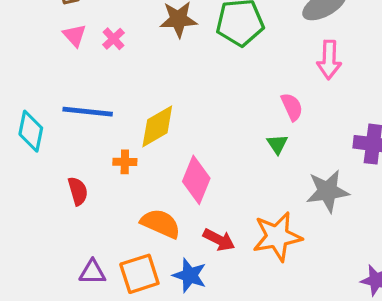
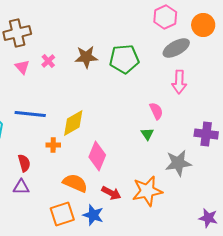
pink cross: (113, 39) -> (48, 61), moved
purple triangle: (92, 272) -> (21, 187), moved

